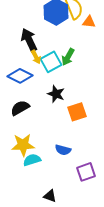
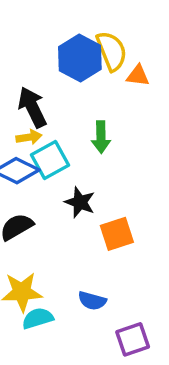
yellow arrow: (36, 57) -> (29, 137), moved, turned -72
green arrow: (68, 57) -> (101, 137), turned -30
cyan square: (51, 62) -> (50, 160), moved

